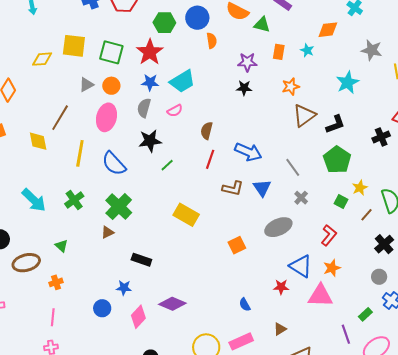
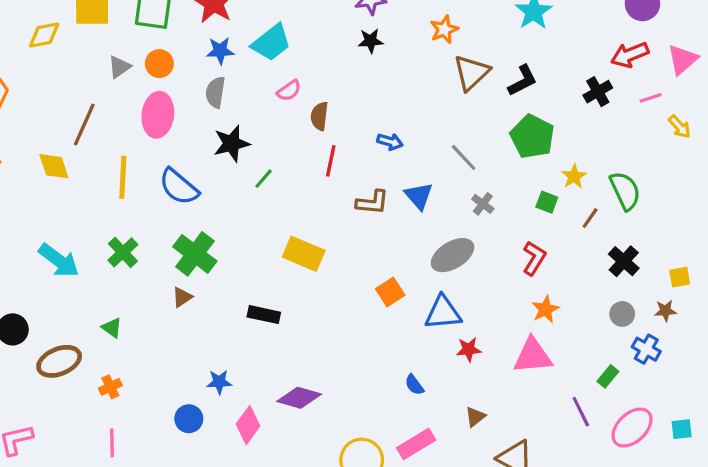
pink semicircle: (175, 111) -> (289, 91), moved
blue arrow: (248, 152) -> (390, 142), size x0.6
black rectangle: (141, 260) -> (264, 315), moved
blue triangle: (301, 266) -> (443, 313), moved, turned -30

